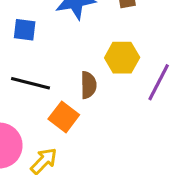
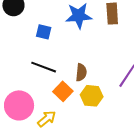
yellow hexagon: (122, 58) -> (92, 96), moved

